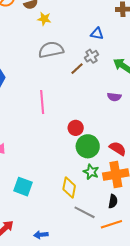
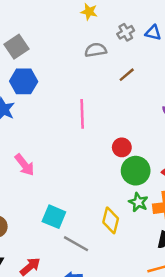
gray semicircle: (51, 50) -> (96, 50), size x0.7
gray cross: (91, 56) -> (126, 32), moved
gray line: (85, 212) -> (76, 244), moved

